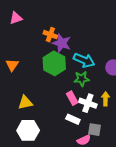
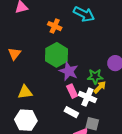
purple star: (62, 43) -> (69, 71), moved
cyan arrow: (84, 60) -> (84, 14), moved
green star: (82, 79) -> (95, 76), moved
yellow arrow: (105, 99) -> (100, 87), moved, turned 40

